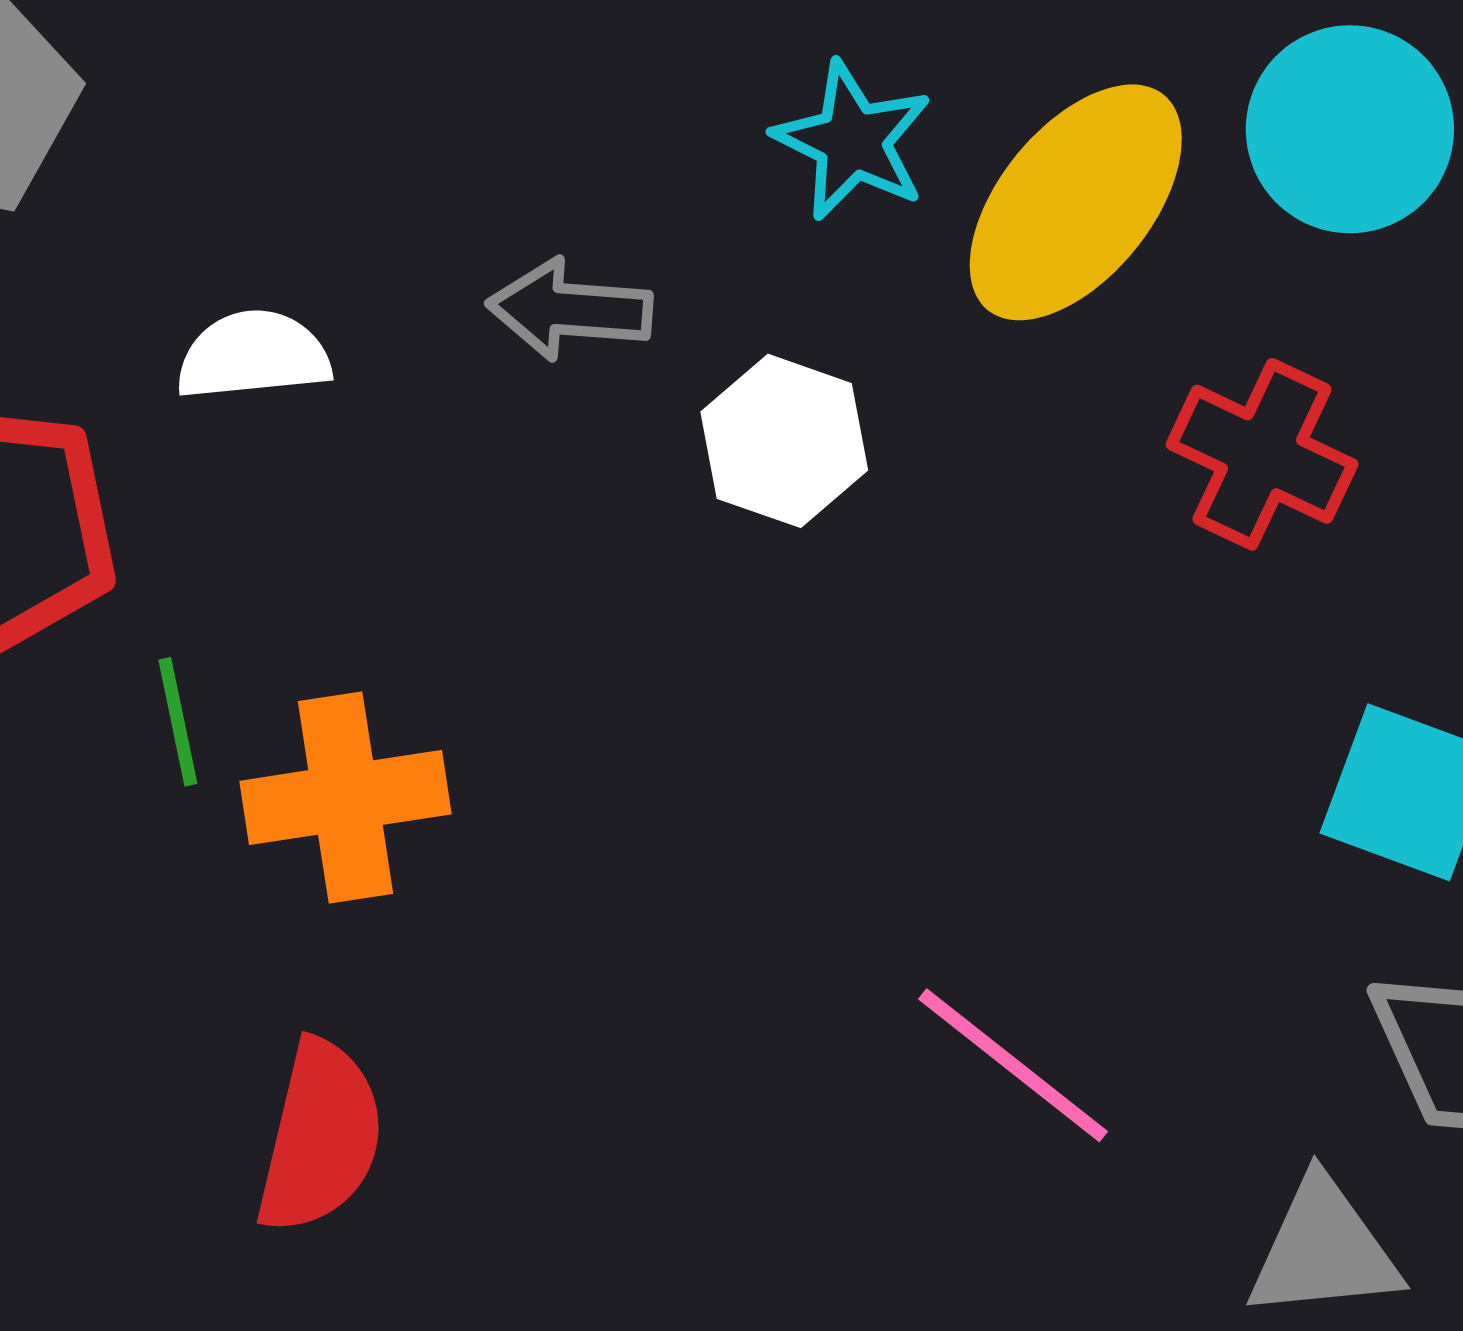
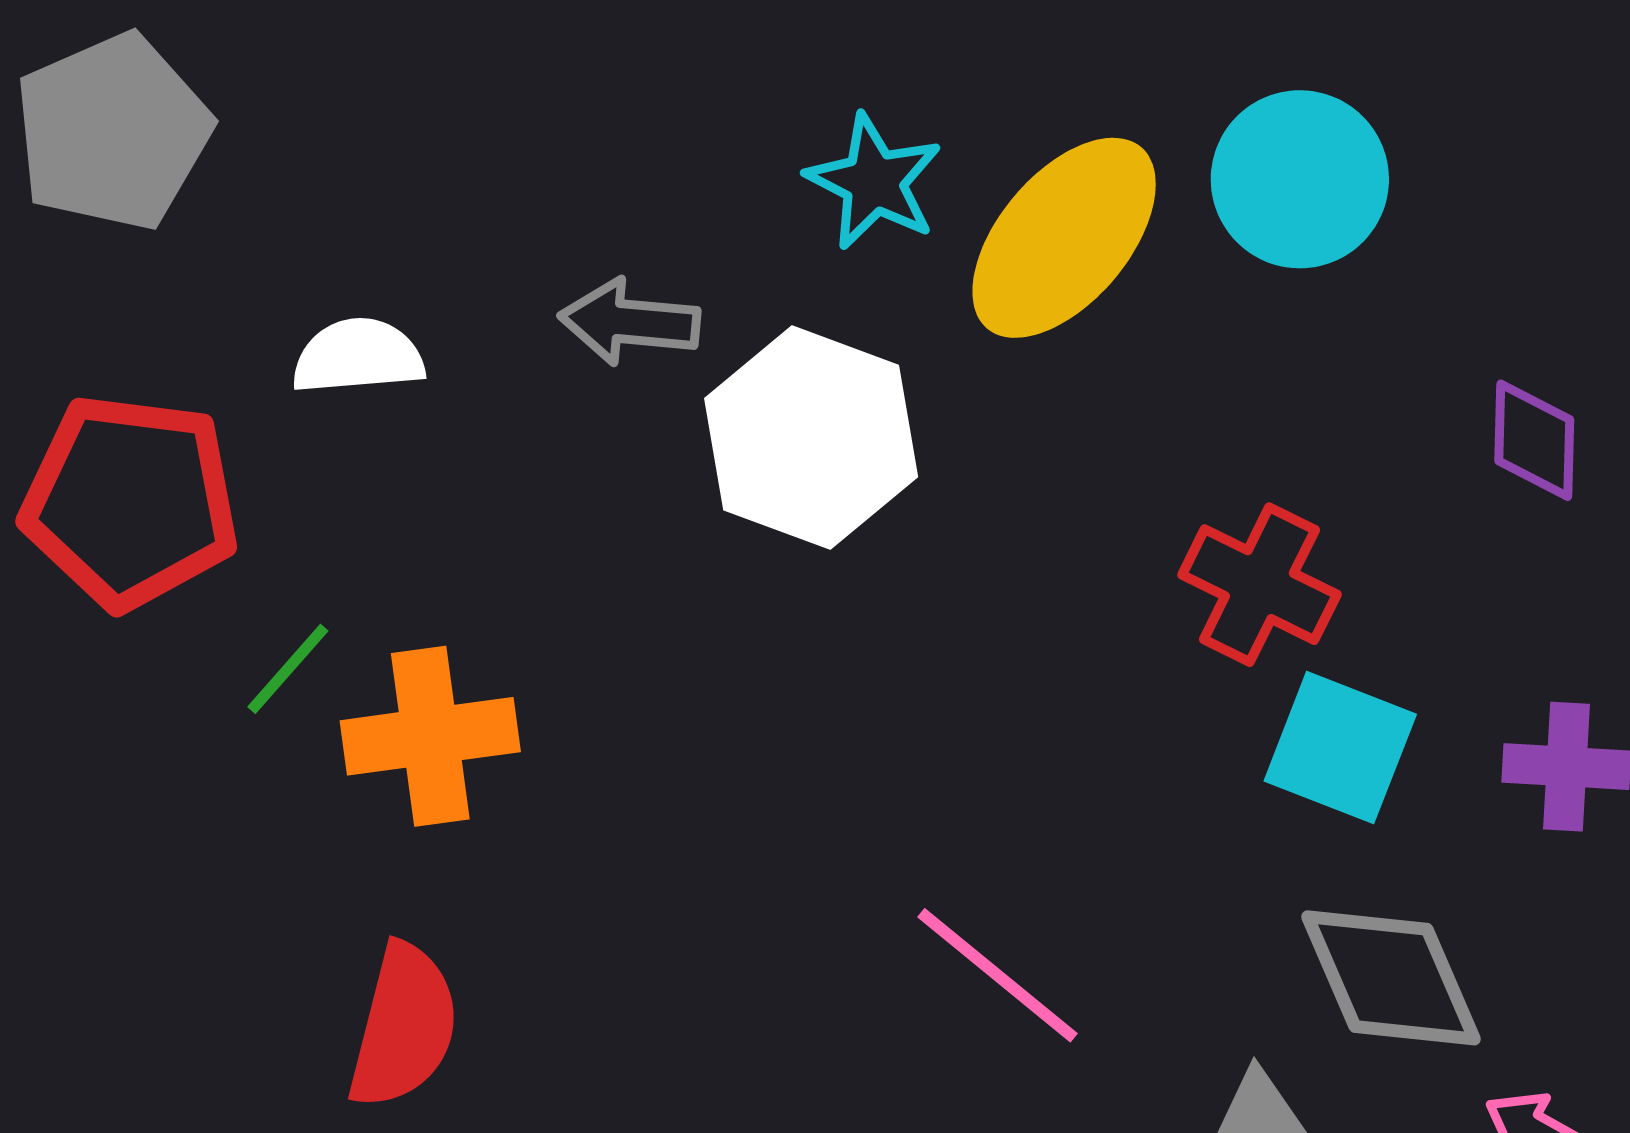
white hexagon: (784, 441) -> (811, 438), size x1.5
red cross: (1262, 454) -> (1259, 585), moved
green line: (178, 722) -> (288, 669), turned 52

